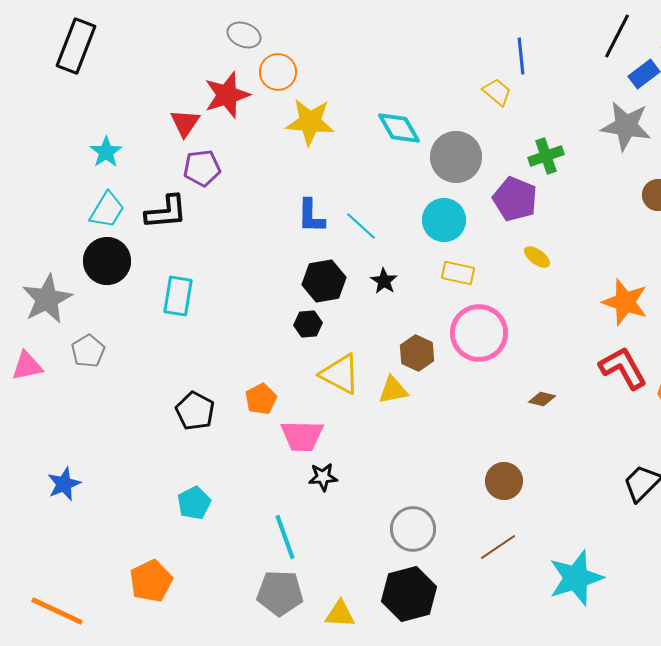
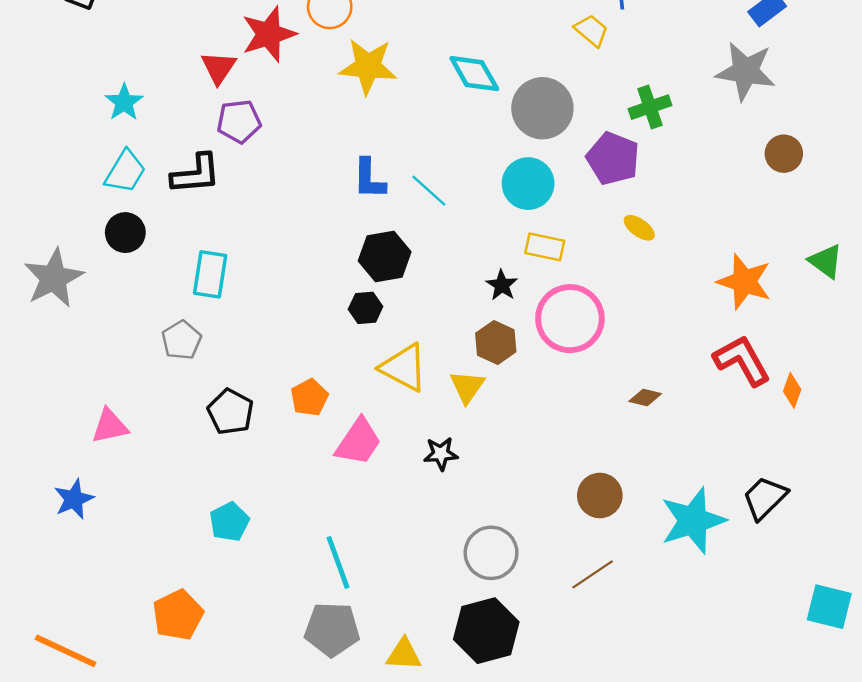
black circle: (107, 261) -> (125, 233), size x0.7
black star: (384, 281) -> (502, 285), moved
gray pentagon: (88, 351) -> (181, 340), moved
pink triangle: (27, 366) -> (110, 426), moved
yellow triangle: (393, 390) -> (467, 387), turned -44
pink trapezoid: (302, 436) -> (358, 442), turned -57
black star: (323, 477) -> (441, 454), moved
cyan star: (576, 578) -> (693, 521), moved

